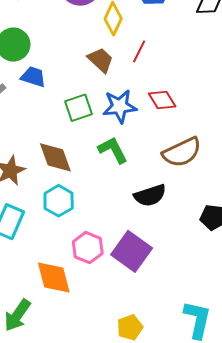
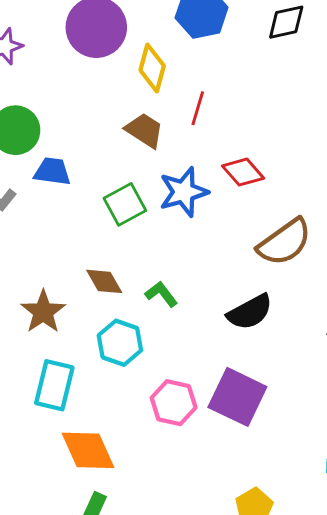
green L-shape: (113, 150) -> (161, 294), moved, size x0.7
brown diamond: (55, 157) -> (104, 281), size x0.7
orange diamond: (54, 278) -> (88, 450), moved

